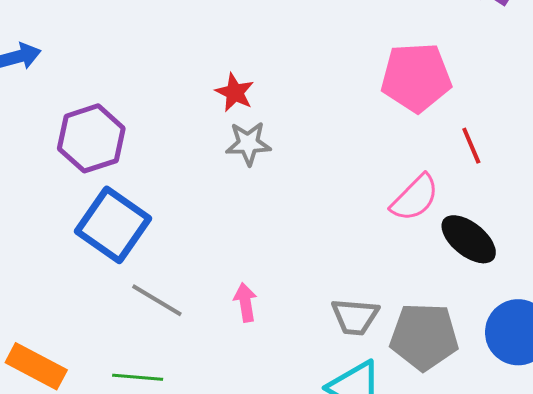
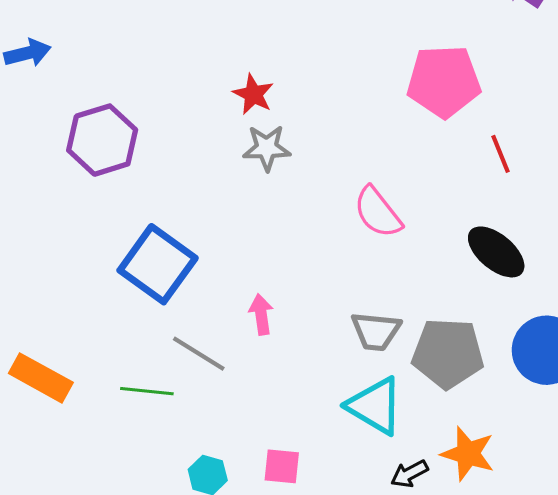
pink semicircle: (415, 198) -> (378, 212), moved, turned 96
blue square: (113, 225) -> (158, 264), moved
gray line: (157, 300) -> (199, 354), moved

